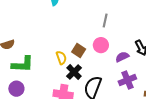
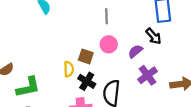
yellow semicircle: (61, 58) -> (69, 69), turned 32

